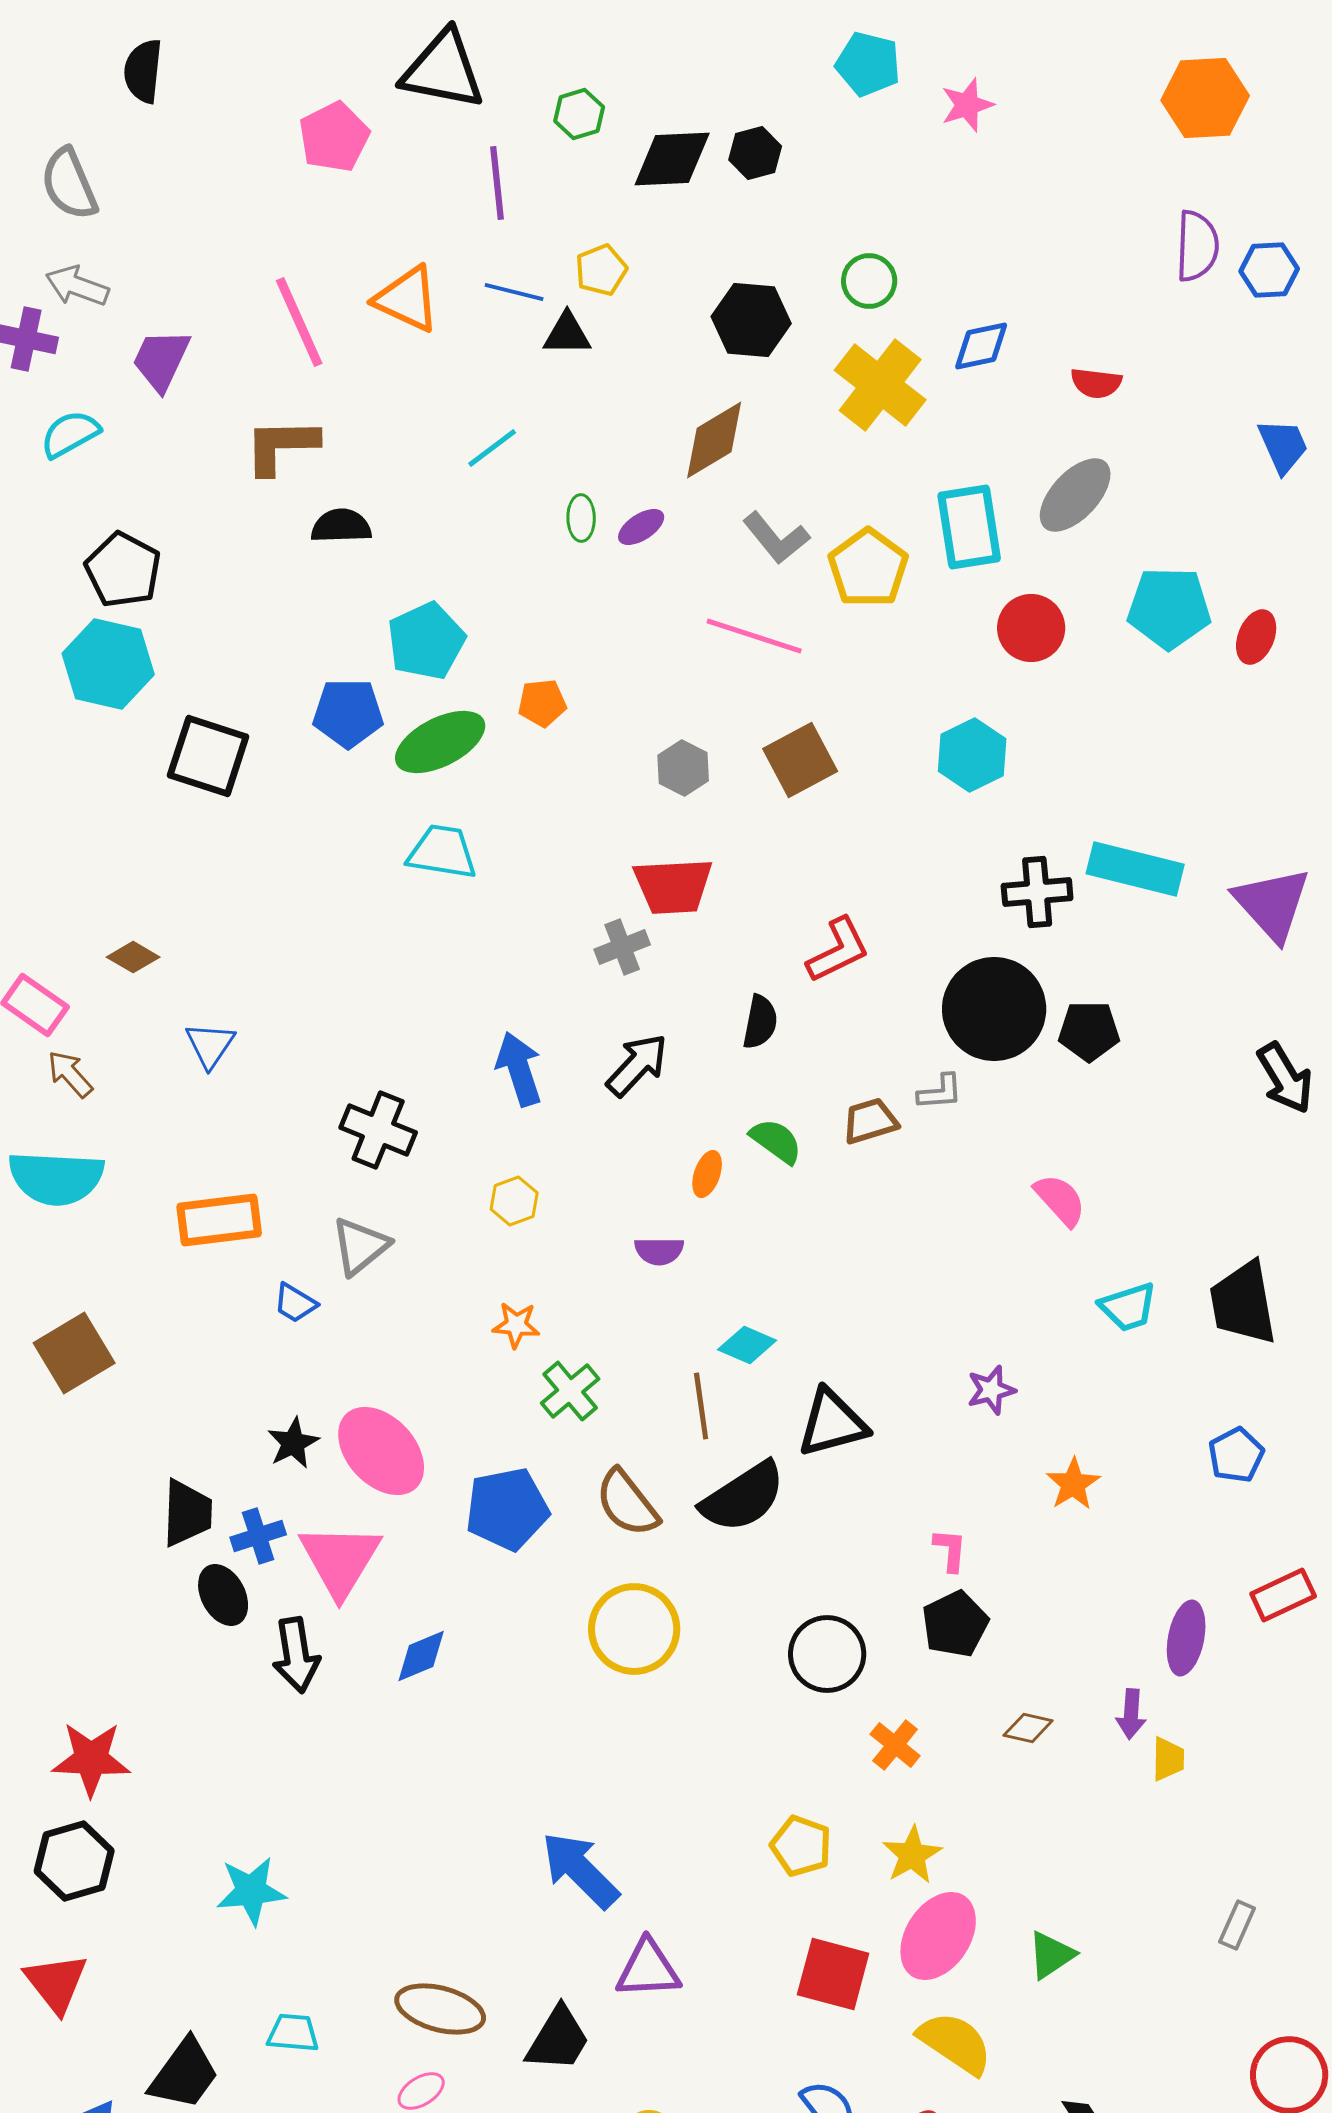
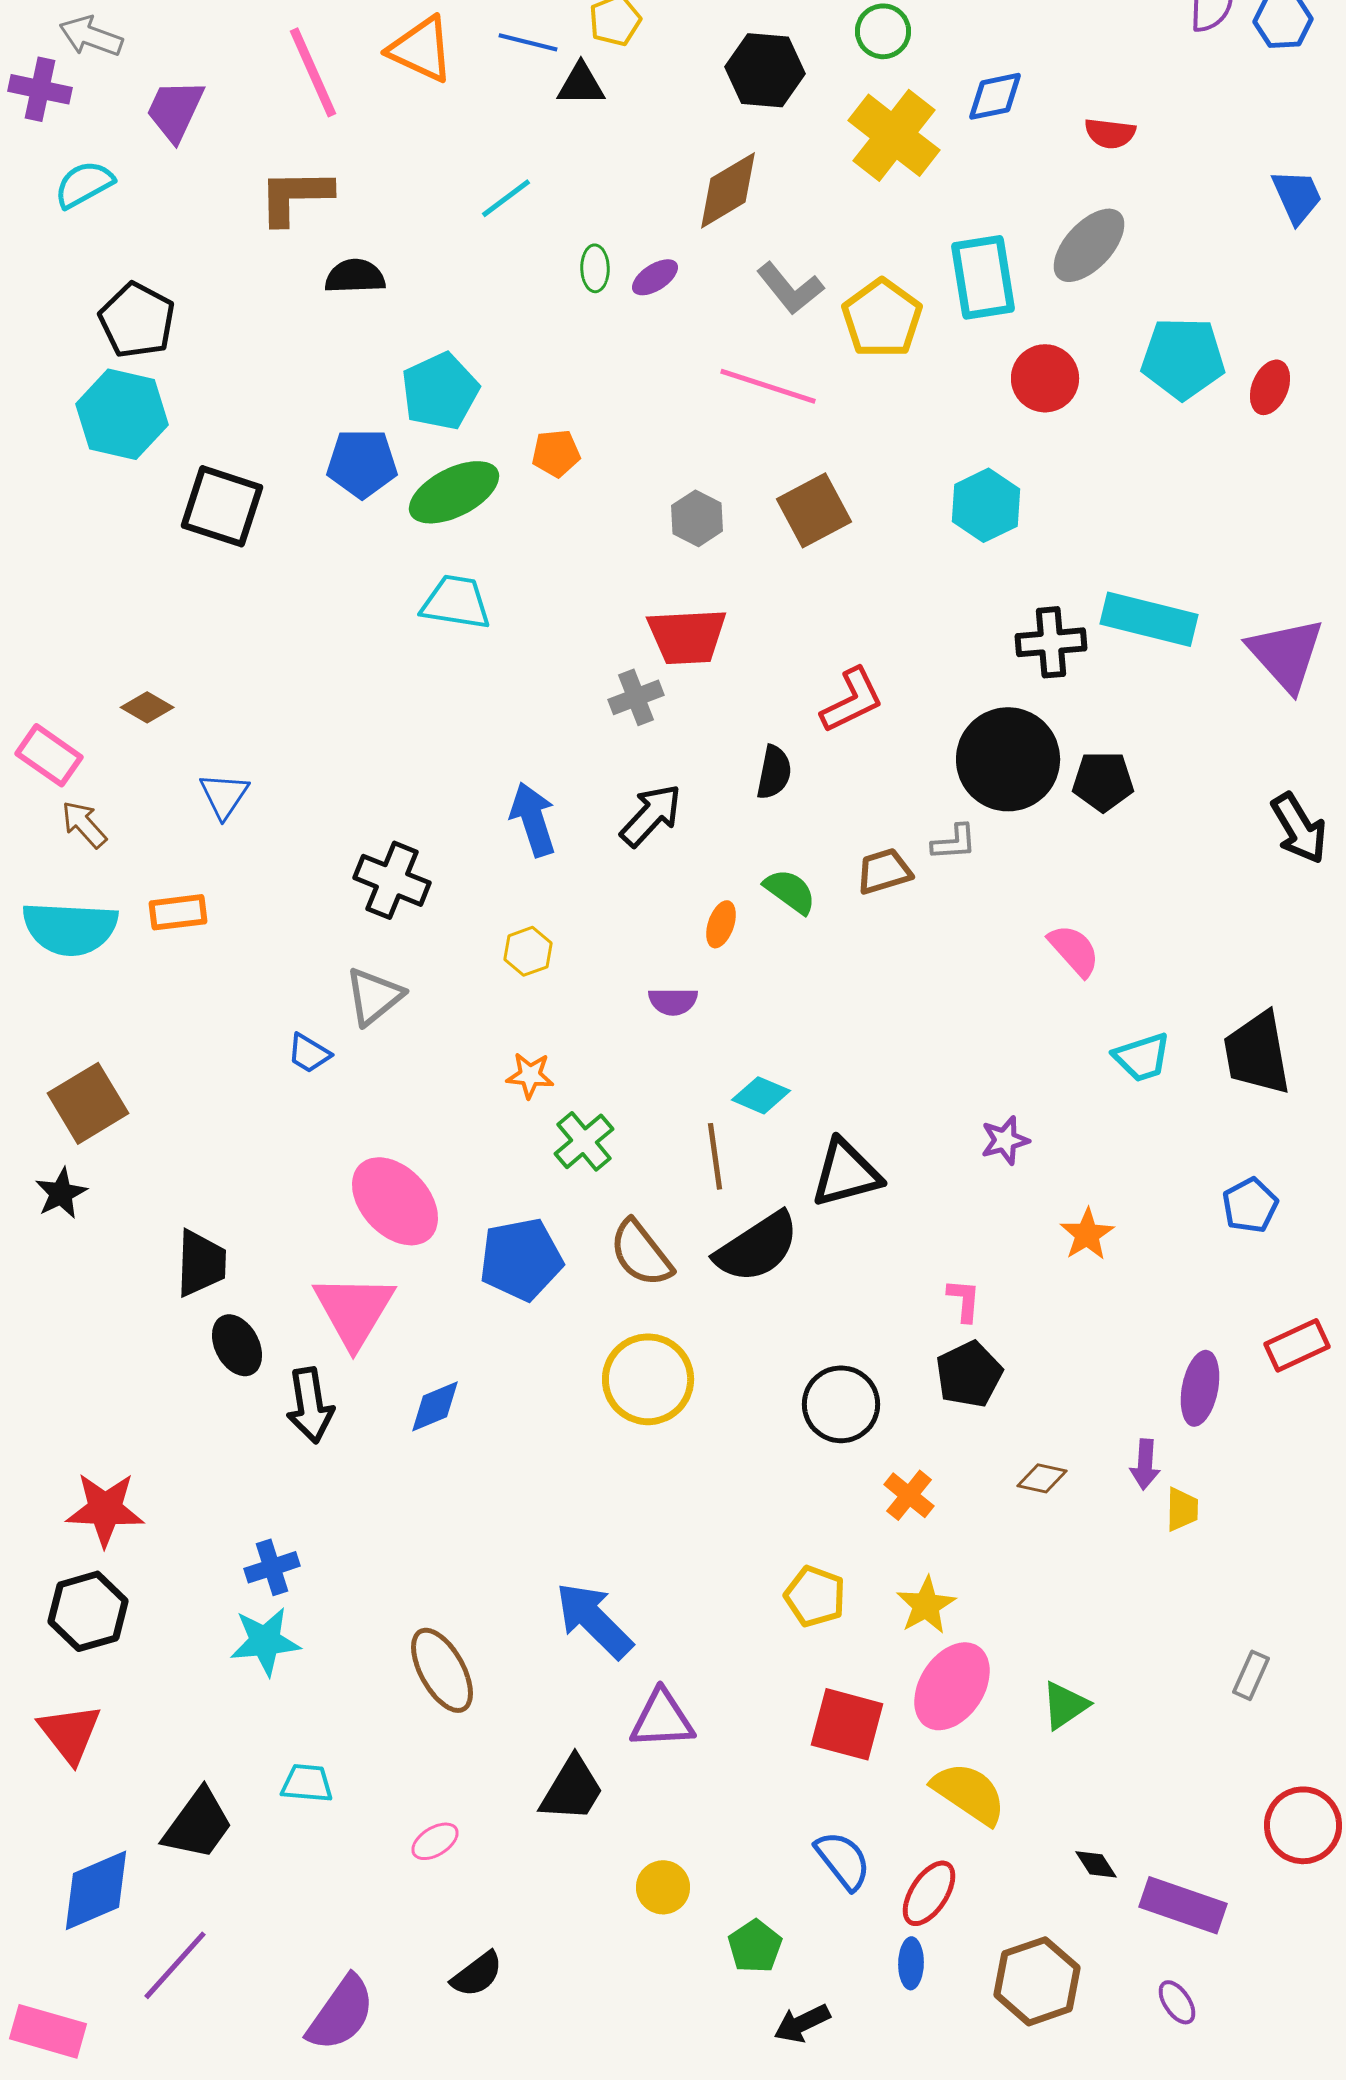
orange rectangle: (219, 1220) -> (178, 912), moved, size x0.7
black star: (293, 1443) -> (61, 1193), moved
blue cross: (258, 1536) -> (272, 1567), moved
brown ellipse: (440, 2009) -> (442, 1670), moved, turned 46

